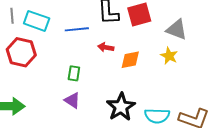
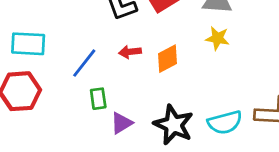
blue line: (77, 29) -> (84, 63), moved, turned -30
purple triangle: (72, 100) -> (122, 123), moved, turned -48

